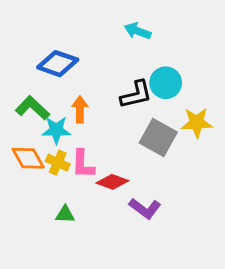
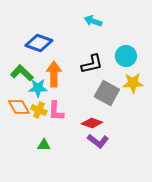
cyan circle: (166, 83) -> (126, 56), moved
orange arrow: (80, 109) -> (54, 74), size x1.4
red diamond: (112, 182) -> (92, 123), moved

